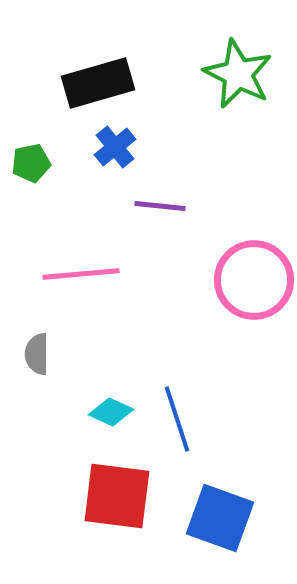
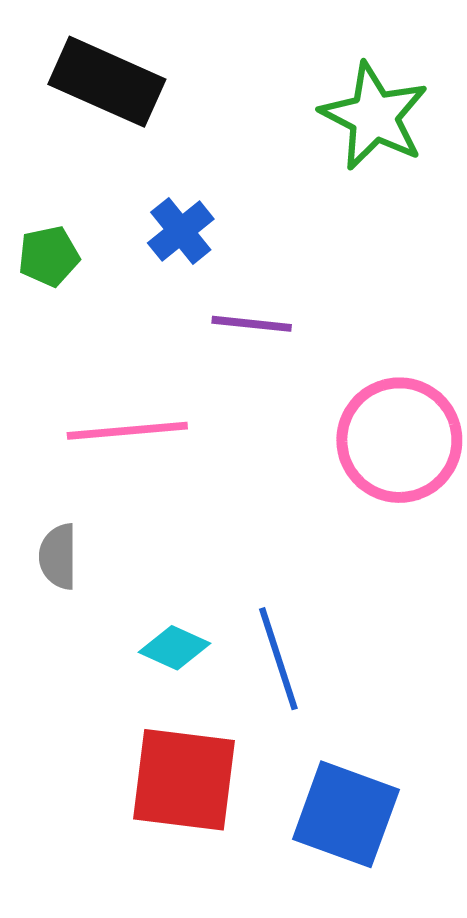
black rectangle: (98, 83) -> (107, 82), moved, turned 40

